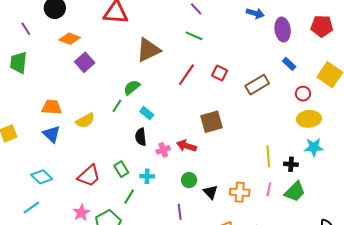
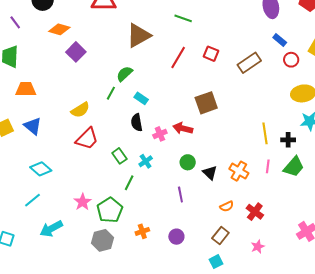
red circle: (303, 94) -> (291, 60), moved
orange trapezoid: (52, 107) -> (26, 89), moved
blue triangle: (52, 134) -> (33, 126), moved
red trapezoid: (89, 176) -> (87, 139), moved
cyan cross: (147, 176) -> (146, 161), turned -32
orange cross: (240, 192) -> (239, 171), turned 30

